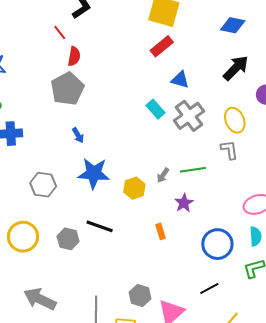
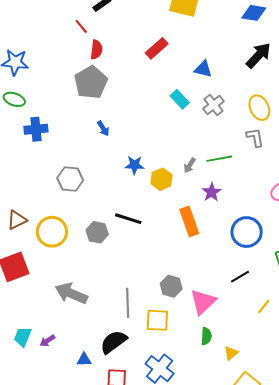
red rectangle: (162, 46) -> (157, 48), moved
gray cross: (189, 116) -> (213, 105), size x0.7
blue star: (94, 173) -> (134, 165), moved, size x0.6
orange rectangle: (161, 231) -> (189, 221), size x1.8

